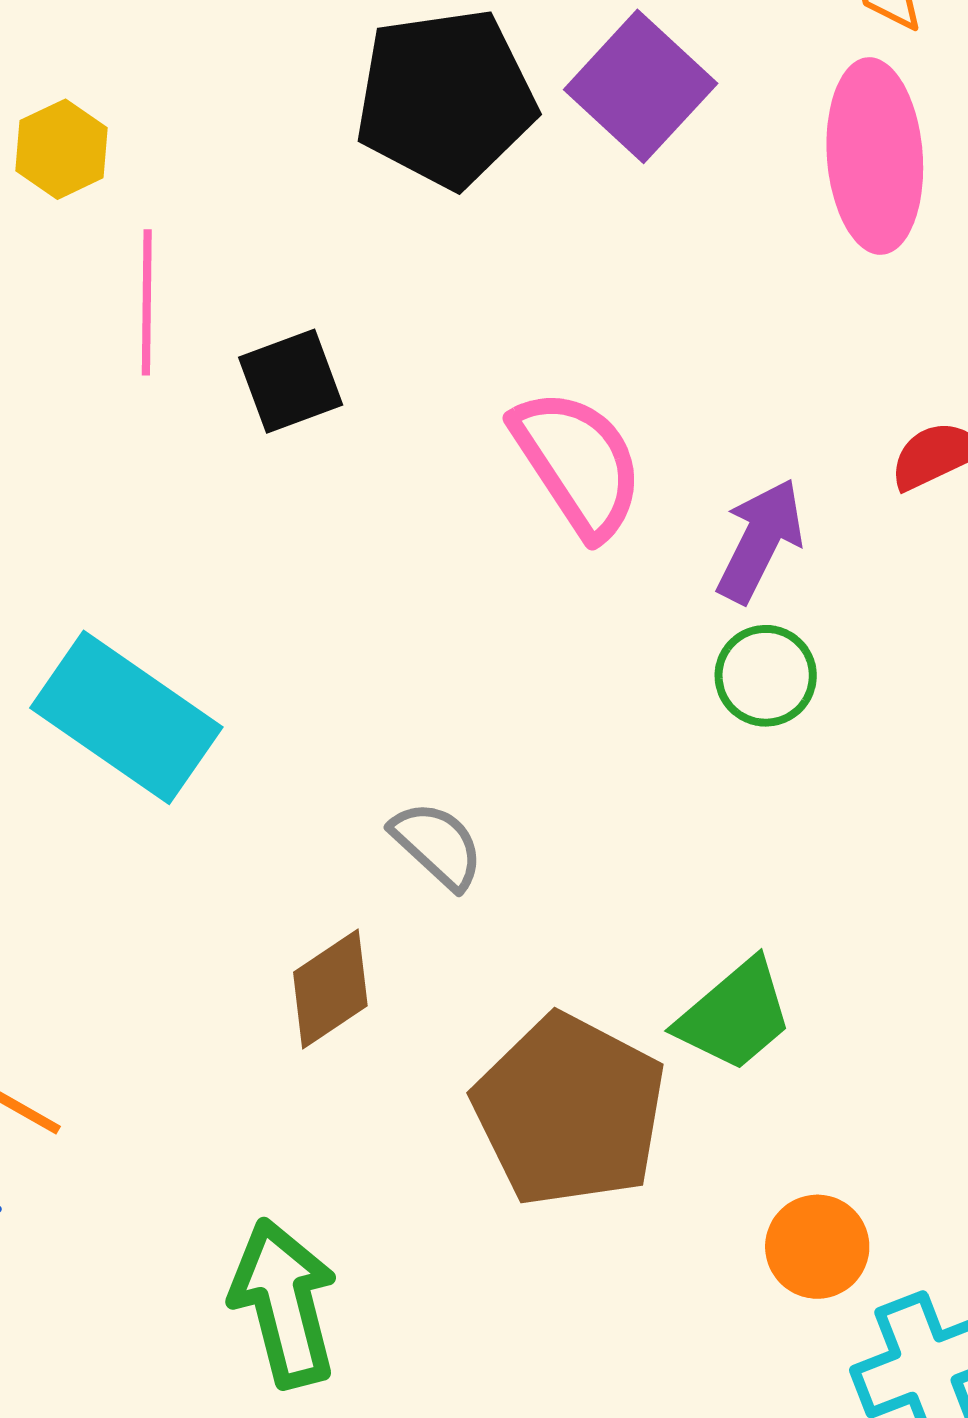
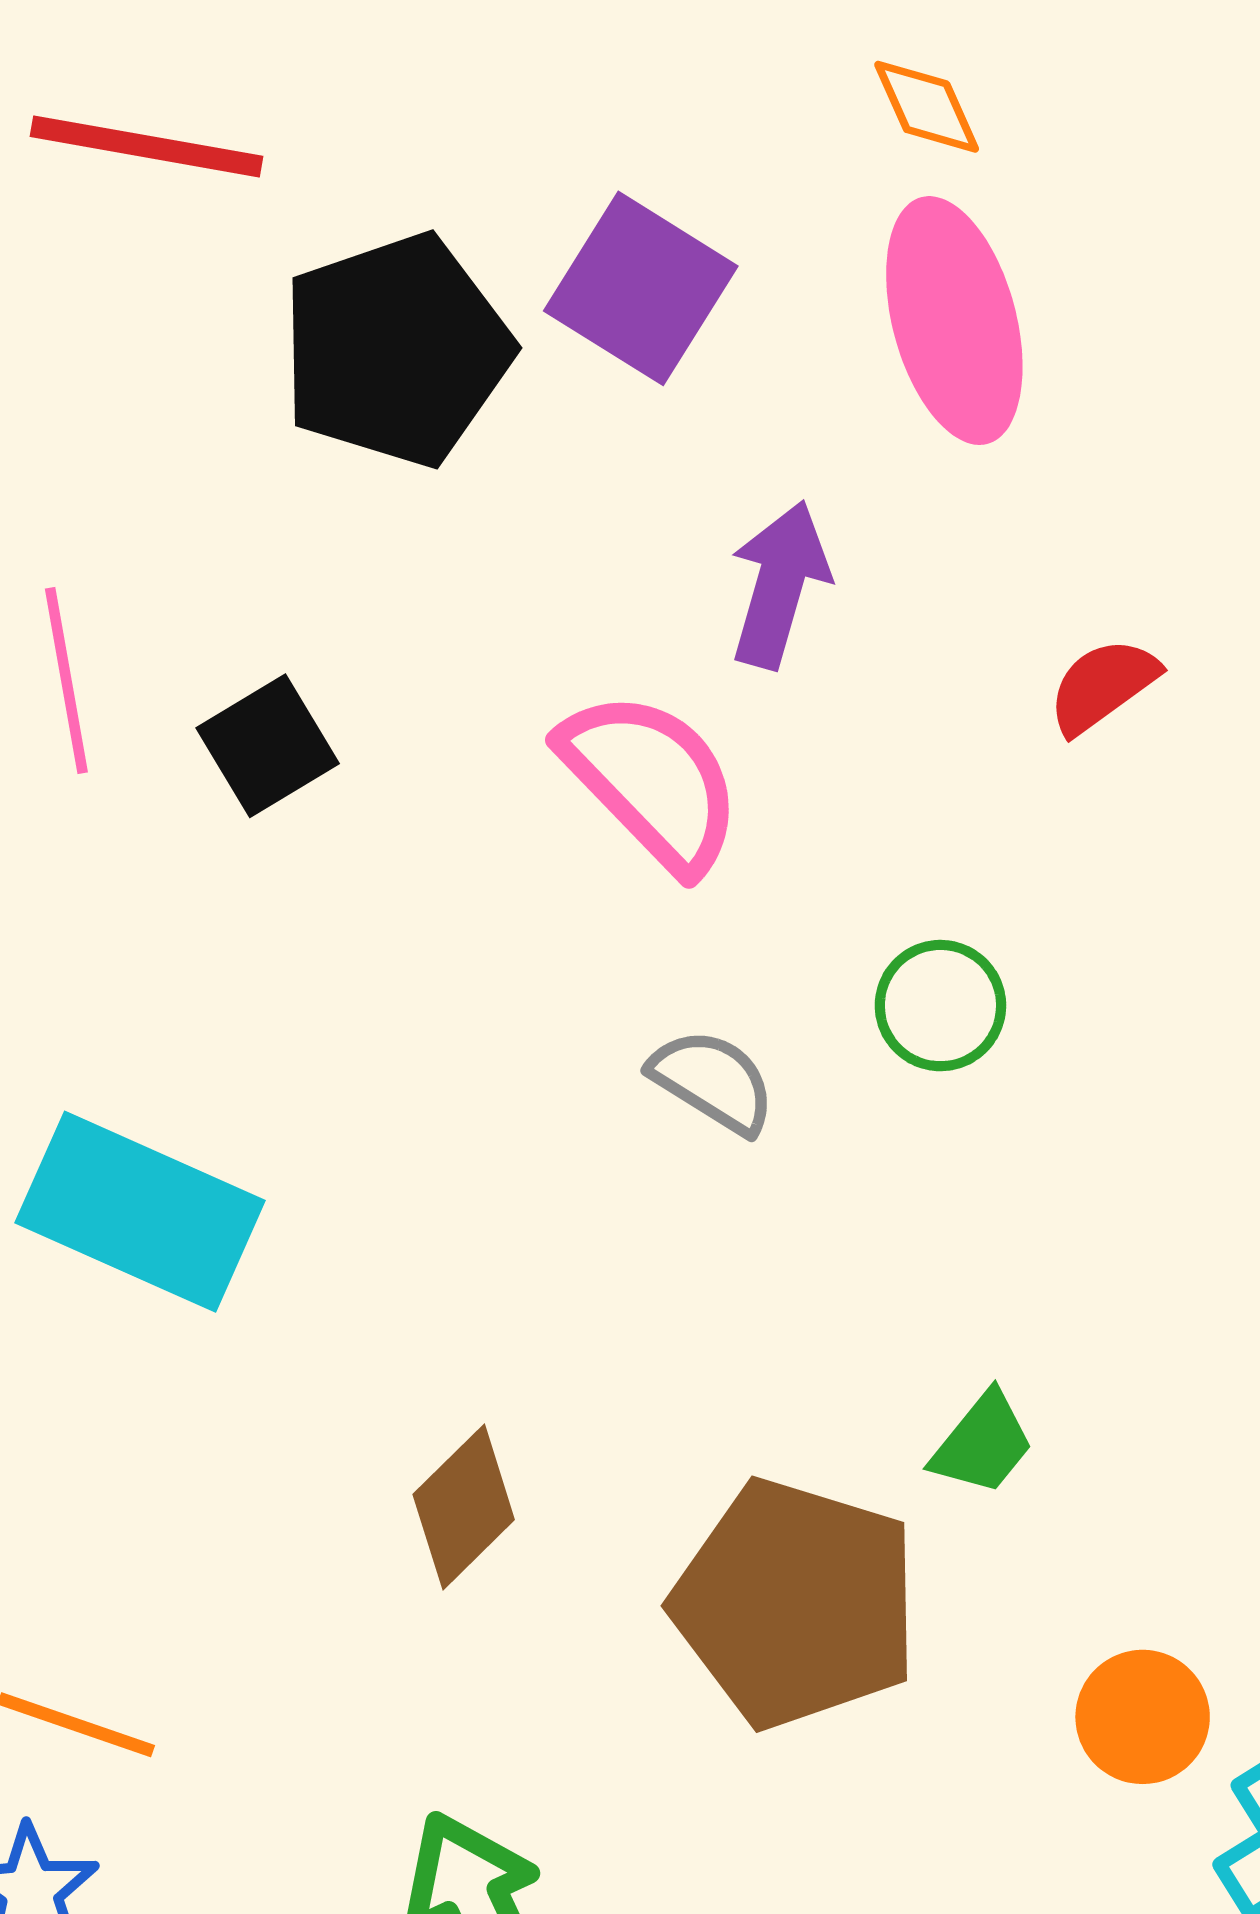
purple arrow: (760, 541) -> (779, 585), moved
gray semicircle: (437, 845) -> (713, 1081), moved
green trapezoid: (735, 1015) -> (983, 1443), size x0.7

